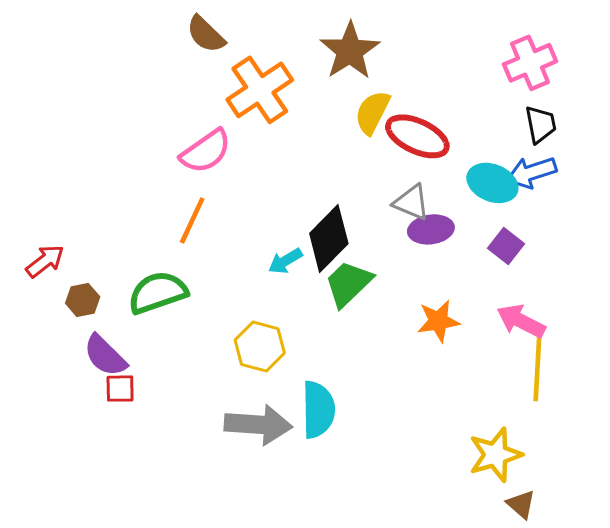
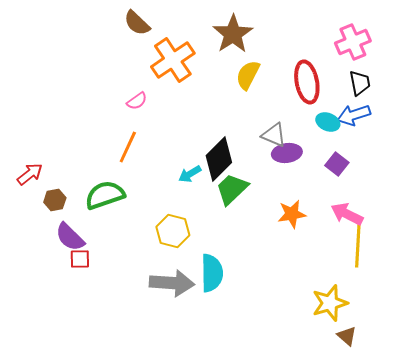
red ellipse: (417, 136) -> (307, 82), moved, turned 54
pink semicircle: (206, 151) -> (137, 101), size x0.6
cyan ellipse: (492, 183) -> (328, 122), size x0.7

